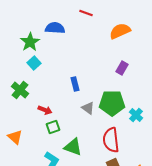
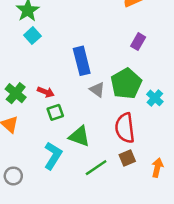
blue rectangle: (75, 84) -> (82, 61), size x1.6
green cross: (20, 90) -> (16, 93), moved
green pentagon: (112, 103) -> (126, 84), turned -30

